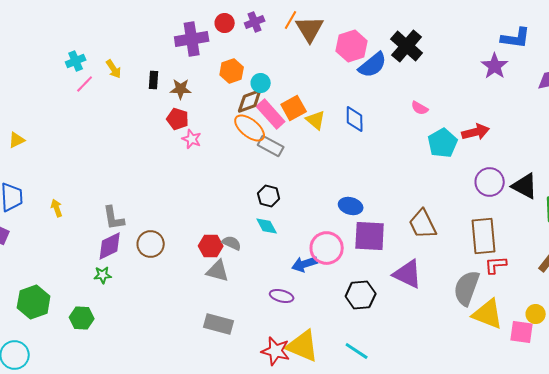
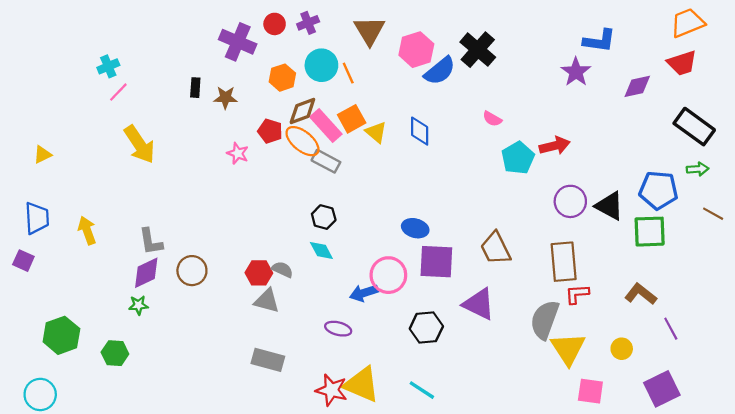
orange line: (291, 20) -> (348, 73), moved, turned -54
purple cross: (192, 39) -> (238, 42), turned 32
yellow arrow: (114, 69) -> (140, 144), moved, size x1.8
cyan circle: (261, 83) -> (321, 65), moved, size x1.5
red pentagon: (178, 119) -> (270, 131), moved
yellow arrow: (57, 208) -> (87, 230), size x1.4
yellow triangle: (488, 314) -> (568, 349), turned 36
pink square: (522, 332) -> (590, 391), moved

